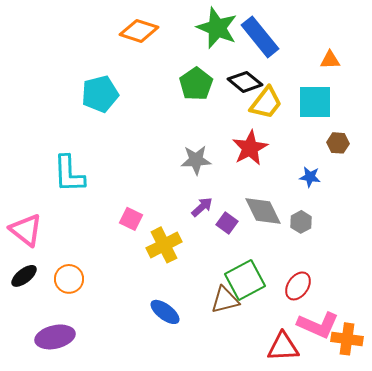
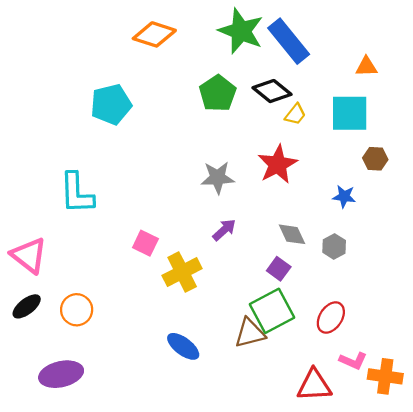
yellow trapezoid: (266, 103) -> (295, 114), size x0.6
gray diamond: (263, 211) -> (292, 234), size x0.7
purple square: (227, 223) -> (279, 269), moved
pink L-shape: (318, 325) -> (353, 361), size x0.6

